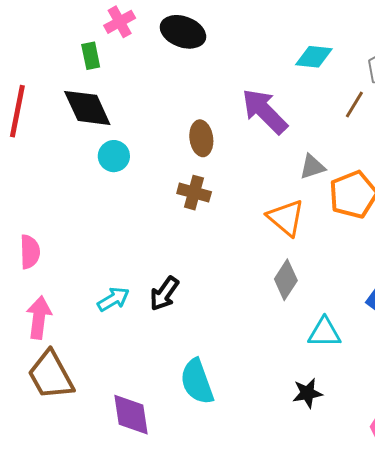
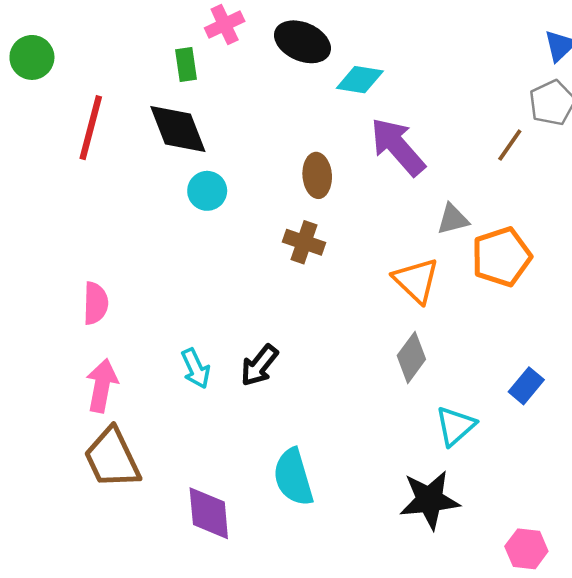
cyan diamond: (314, 57) -> (360, 80), moved
cyan arrow: (113, 299) -> (196, 368), turned 92
cyan triangle: (325, 333) -> (455, 426), turned -45
black star: (307, 393) -> (430, 500), size x1.6

